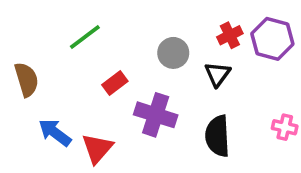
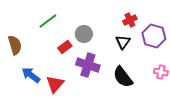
purple hexagon: (272, 39) -> (154, 36), moved
gray circle: (173, 53) -> (84, 34), moved
black semicircle: (217, 136) -> (123, 77), turned -35

